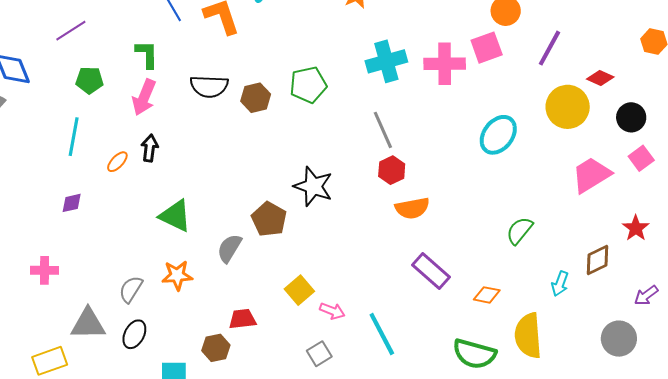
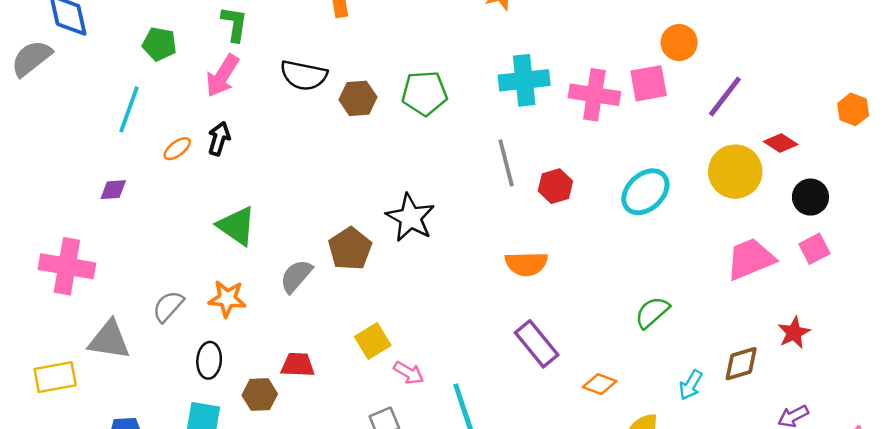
red hexagon: (392, 170) -> (555, 186), moved
pink cross: (45, 270) -> (67, 266), size x1.6
black ellipse: (134, 334) -> (209, 360), moved, turned -32

